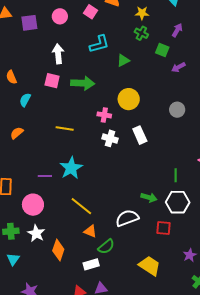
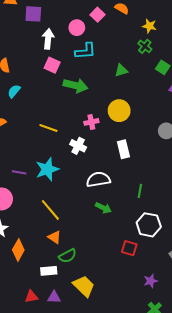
pink circle: (60, 16) -> (77, 28), moved
cyan L-shape: (99, 44) -> (85, 51), moved
white arrow: (58, 54) -> (48, 39), moved
pink square: (52, 81) -> (52, 65), moved
pink cross: (104, 115) -> (91, 122), turned -32
white cross: (110, 138) -> (78, 146), moved
green line: (176, 175) -> (140, 191), moved
green arrow: (149, 197) -> (103, 208), moved
white semicircle: (127, 218) -> (98, 179), moved
yellow trapezoid: (150, 266) -> (84, 286), moved

